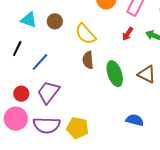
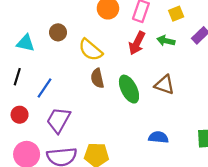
brown circle: (55, 21) -> (58, 32), moved
red arrow: (128, 34) -> (137, 43), size x1.5
red circle: (21, 94) -> (20, 115), moved

